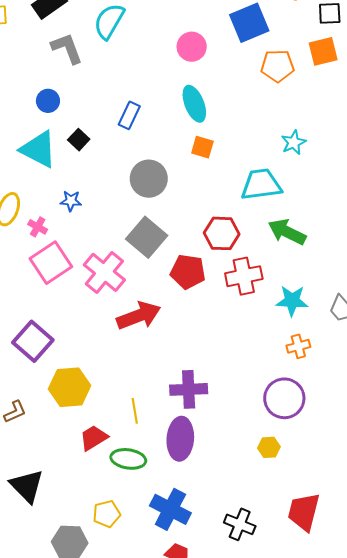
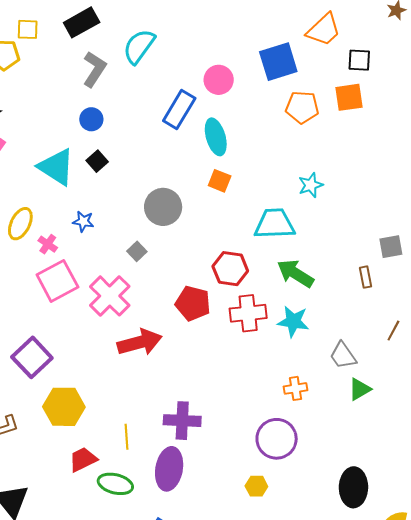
gray L-shape: (67, 48) -> (94, 69), turned 48
blue circle: (48, 101) -> (91, 119), moved
blue rectangle: (129, 115) -> (179, 110), moved, size x1.4
gray square: (147, 237) -> (137, 251), moved, size x0.5
cyan star: (292, 301) -> (293, 321), moved

